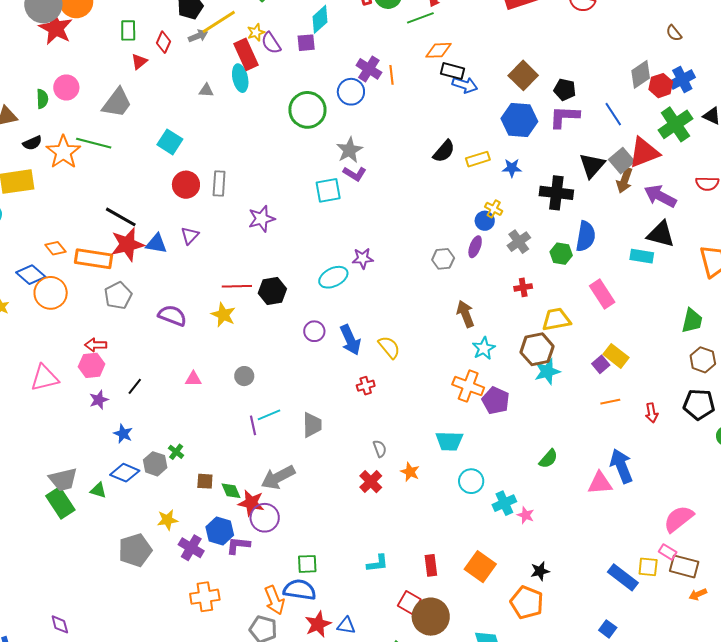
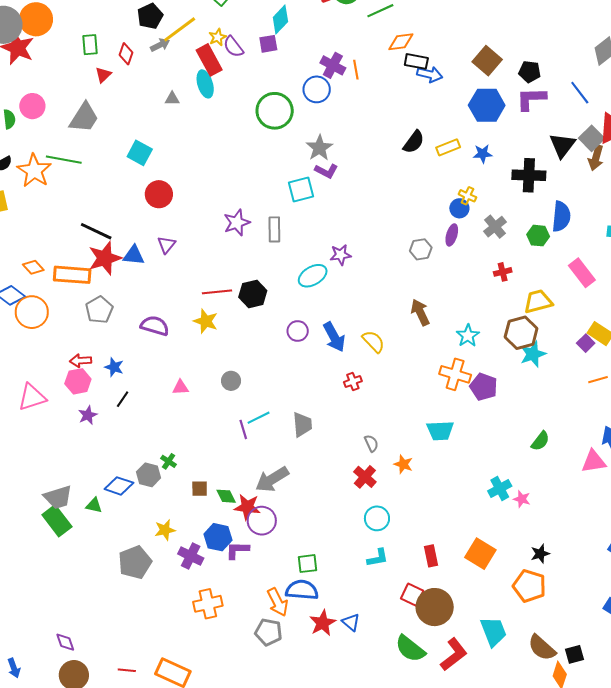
gray rectangle: (219, 184) -> (274, 229), moved
brown arrow: (465, 314) -> (420, 312), moved
blue star: (123, 434) -> (114, 367), moved
cyan circle: (471, 481) -> (377, 518), moved
blue triangle: (346, 626) -> (351, 622), turned 36

